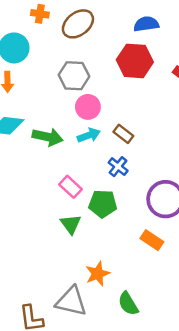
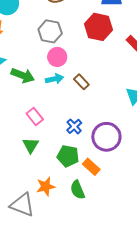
blue cross: (118, 167) -> (74, 126), moved
green pentagon: (103, 204) -> (68, 156), moved
green semicircle: (128, 304) -> (78, 190), moved

